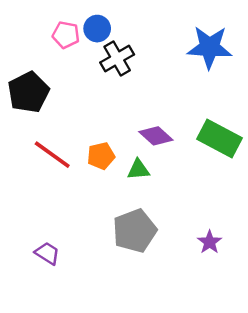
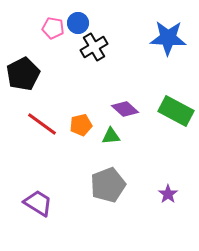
purple trapezoid: (47, 253) -> (38, 203), size x1.4

